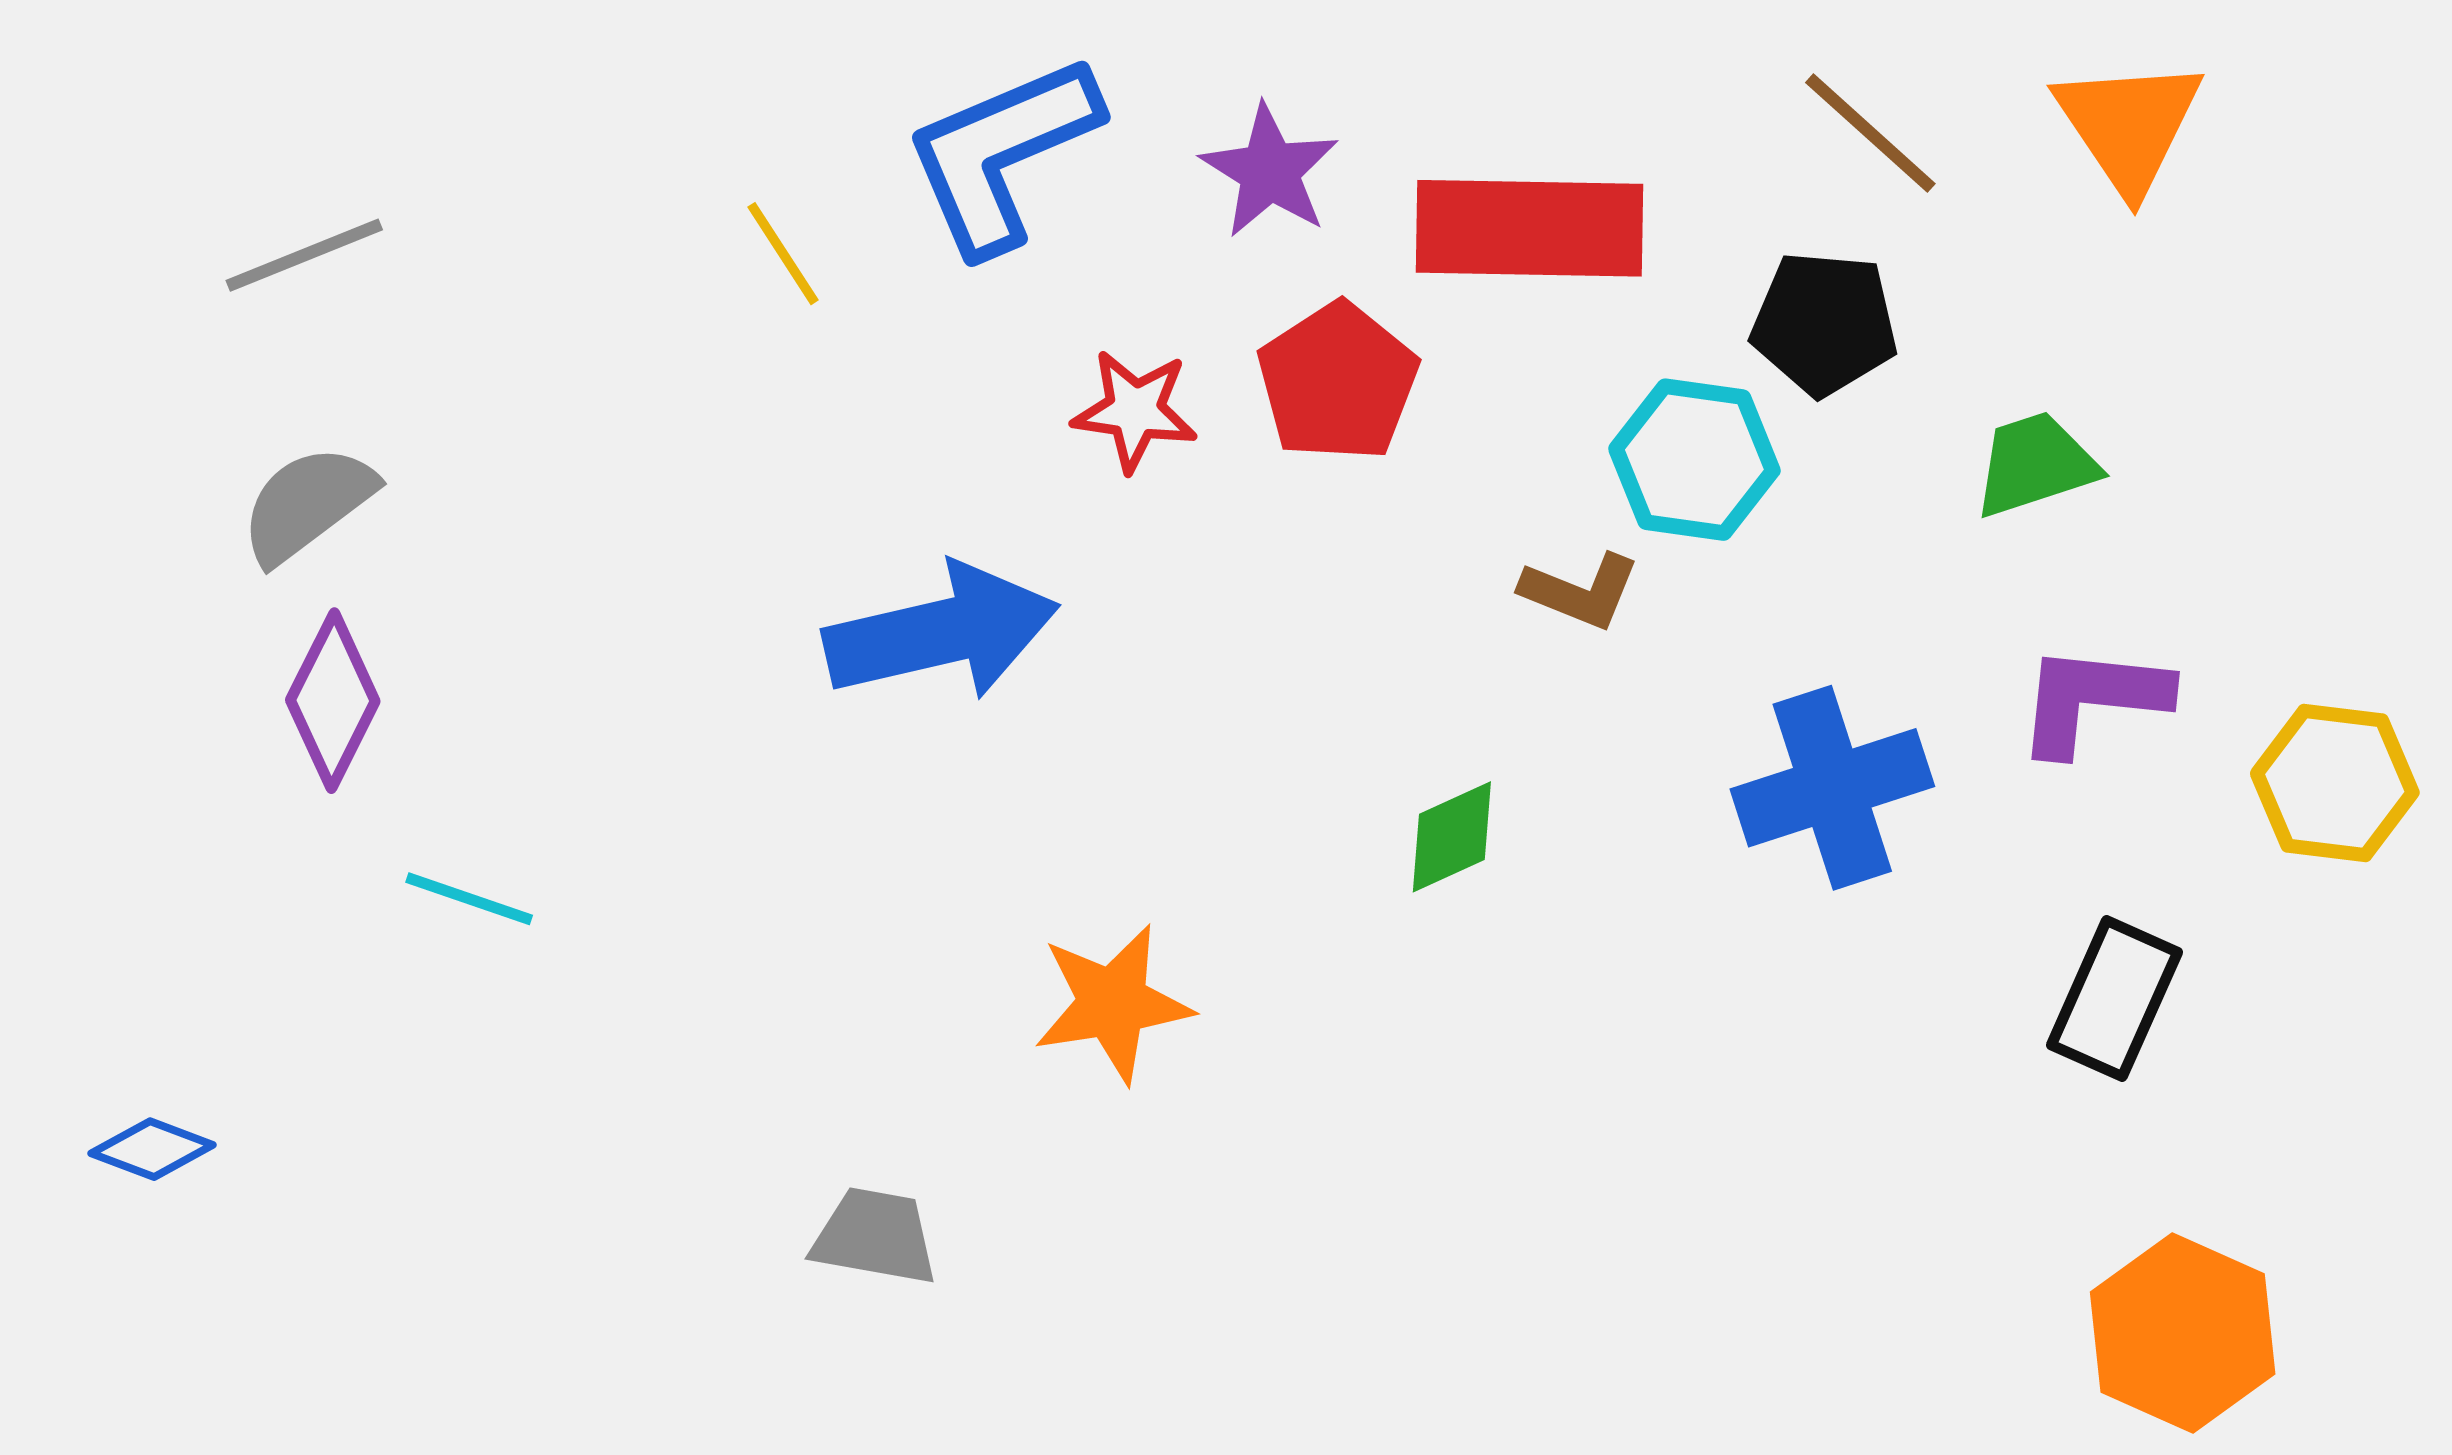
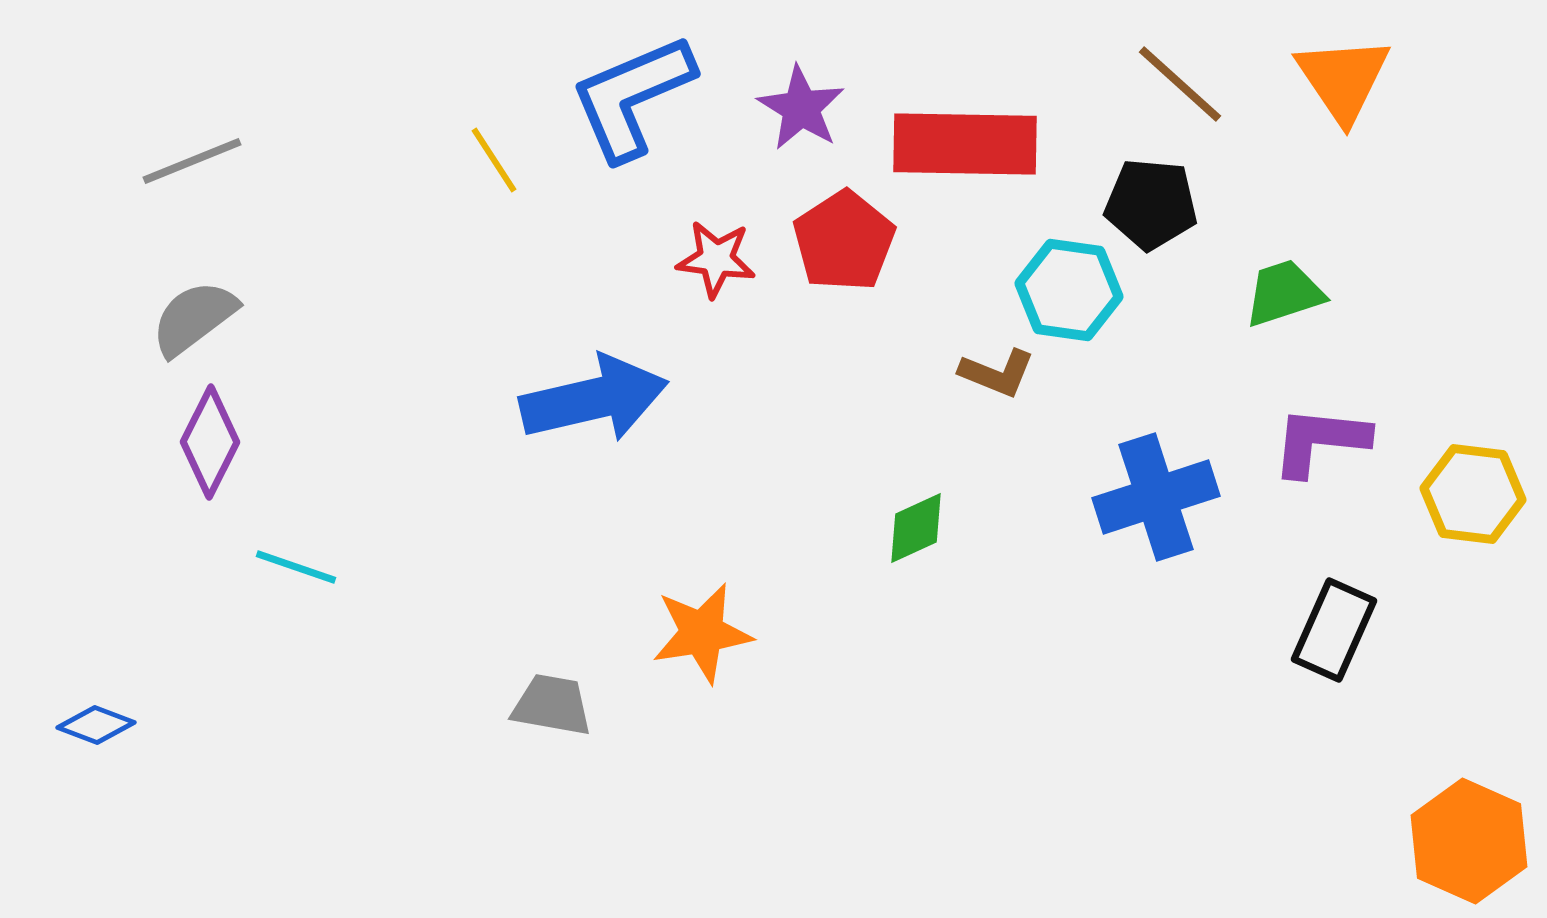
gray trapezoid: (875, 1236) -> (552, 705), moved
orange hexagon: (2183, 1333) -> (1469, 841), moved

